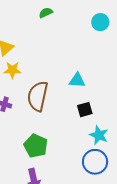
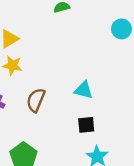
brown semicircle: (38, 96) -> (36, 100), size x0.7

